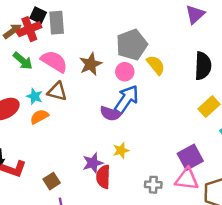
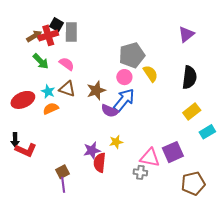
pink semicircle: (54, 61) -> (67, 64), size x0.7
brown star: (91, 64) -> (96, 90), moved
pink triangle: (187, 179) -> (150, 158), moved
brown square: (52, 181) -> (62, 172), moved

